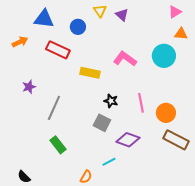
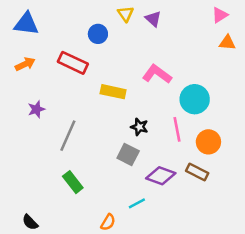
blue triangle: (44, 19) -> (26, 24), moved
orange arrow: (20, 42) -> (25, 64), moved
cyan circle: (164, 56) -> (195, 99), moved
brown rectangle: (176, 140) -> (197, 172), moved, size x0.7

